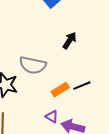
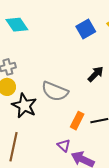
orange rectangle: (60, 90) -> (77, 121), turned -42

